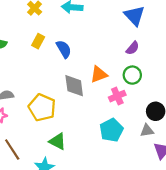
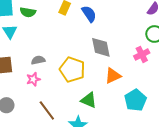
orange triangle: (99, 74) -> (113, 76), moved
cyan pentagon: (111, 130) -> (135, 100), moved

